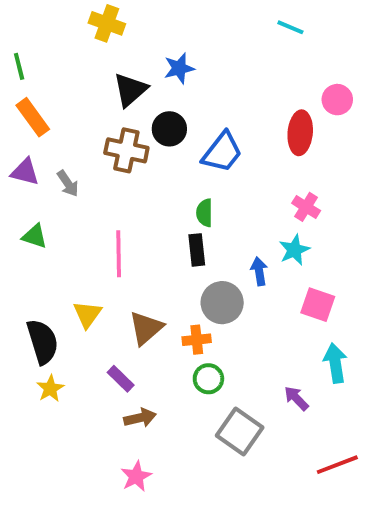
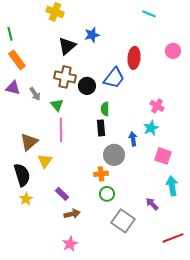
black circle: (169, 129) -> (87, 86), moved
red ellipse: (300, 133) -> (134, 58), moved
green triangle: (35, 236) -> (57, 105), moved, turned 32
brown triangle: (146, 328) -> (29, 142), moved

